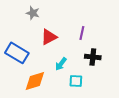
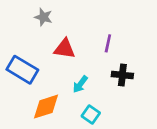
red triangle: (49, 37) -> (64, 49), turned 36
cyan square: (76, 81) -> (91, 114), moved, turned 32

